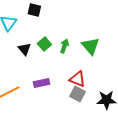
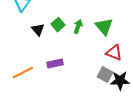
red triangle: (77, 79) -> (114, 53), moved
gray square: (77, 94) -> (105, 75), moved

